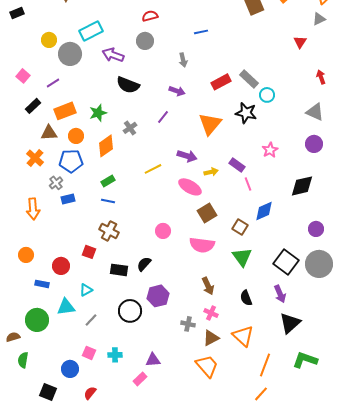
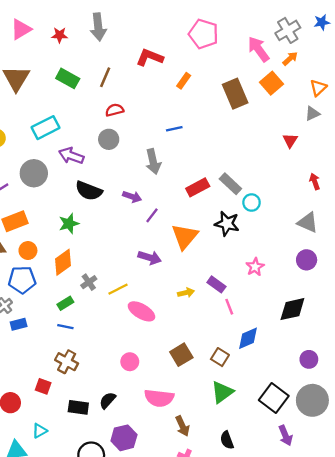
gray circle: (70, 54) -> (34, 173), moved
gray arrow: (183, 60) -> (153, 162), size x1.5
purple arrow: (177, 91) -> (132, 197), moved
green star: (98, 113) -> (69, 224), moved
purple line: (163, 117) -> (152, 215), moved
gray cross: (130, 128) -> (89, 282), moved
purple arrow: (187, 156) -> (150, 258), moved
pink ellipse: (190, 187) -> (141, 311), moved
brown square: (207, 213) -> (181, 355), moved
pink semicircle: (202, 245) -> (159, 398), moved
green triangle: (242, 257) -> (222, 392), turned 30
purple arrow: (280, 294) -> (285, 435), moved

